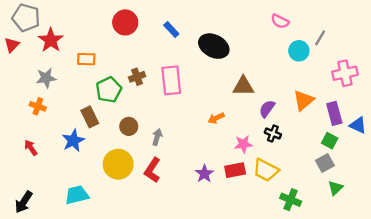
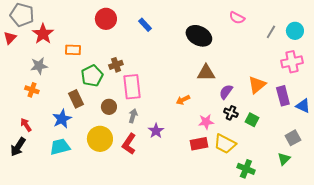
black ellipse: (214, 46) -> (199, 36), moved
cyan circle: (299, 51) -> (295, 31), moved
pink rectangle: (171, 80) -> (132, 87), moved
green square: (330, 141) -> (252, 120), moved
gray square: (325, 163) -> (293, 138), moved
purple star: (204, 174) -> (156, 131), moved
cyan trapezoid: (77, 195) -> (60, 147), moved
black arrow: (24, 202) -> (18, 147), moved

